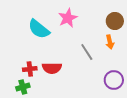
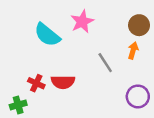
orange arrow: (110, 42) -> (133, 51), turned -152
red cross: (30, 69) -> (36, 83), turned 32
green cross: (23, 87) -> (18, 105), moved

